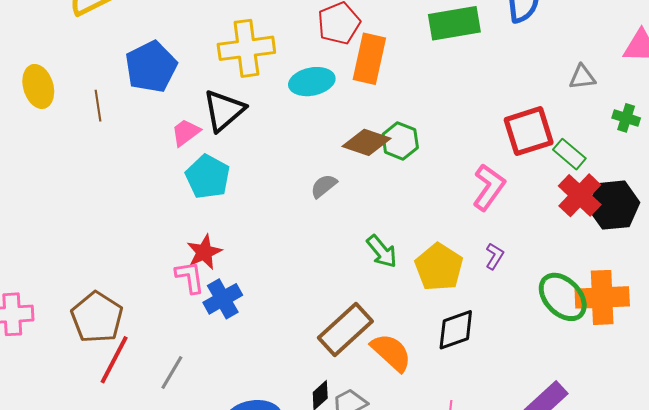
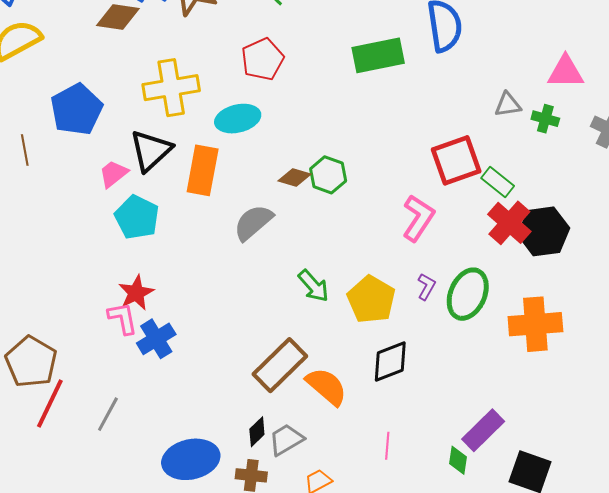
orange rectangle: (369, 59) -> (203, 170), moved
green cross: (626, 118) -> (545, 119), moved
brown diamond: (367, 142) -> (294, 177), size x0.7
gray semicircle: (324, 186) -> (253, 222), size x1.5
green ellipse: (563, 297) -> (468, 294), moved, turned 69

